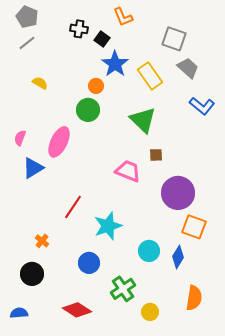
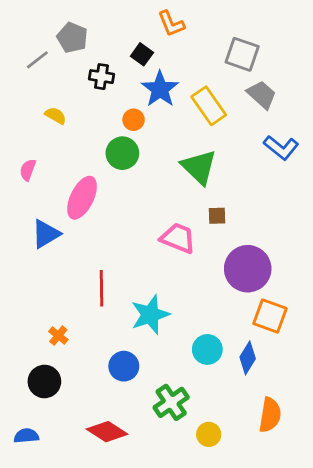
gray pentagon: (27, 17) -> (72, 38), moved
black cross: (79, 29) -> (102, 77), moved
pink semicircle: (20, 138) -> (28, 170), moved
red line: (73, 207) -> (102, 288), turned -35

